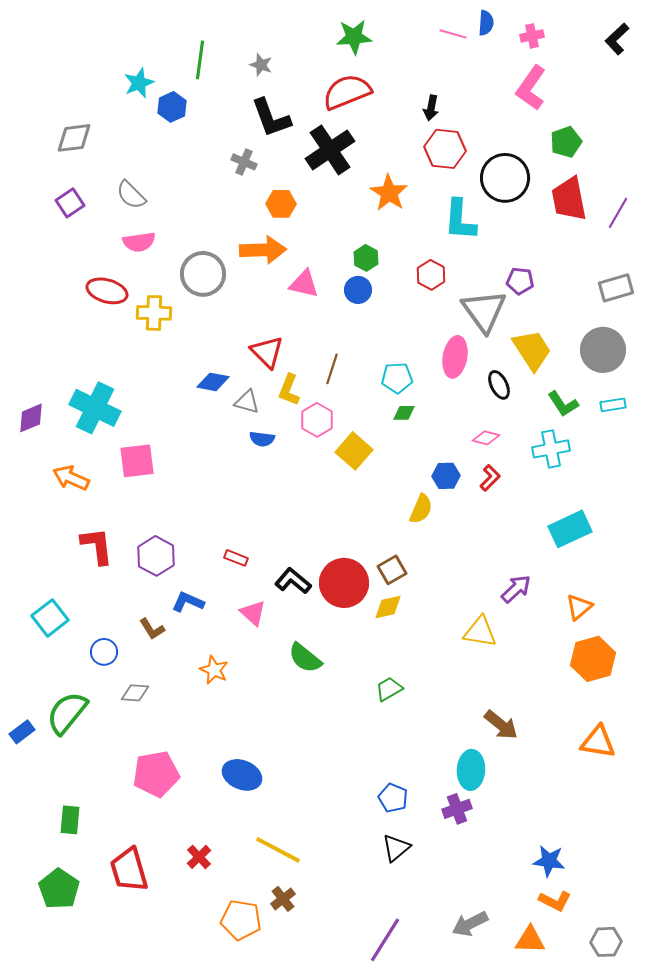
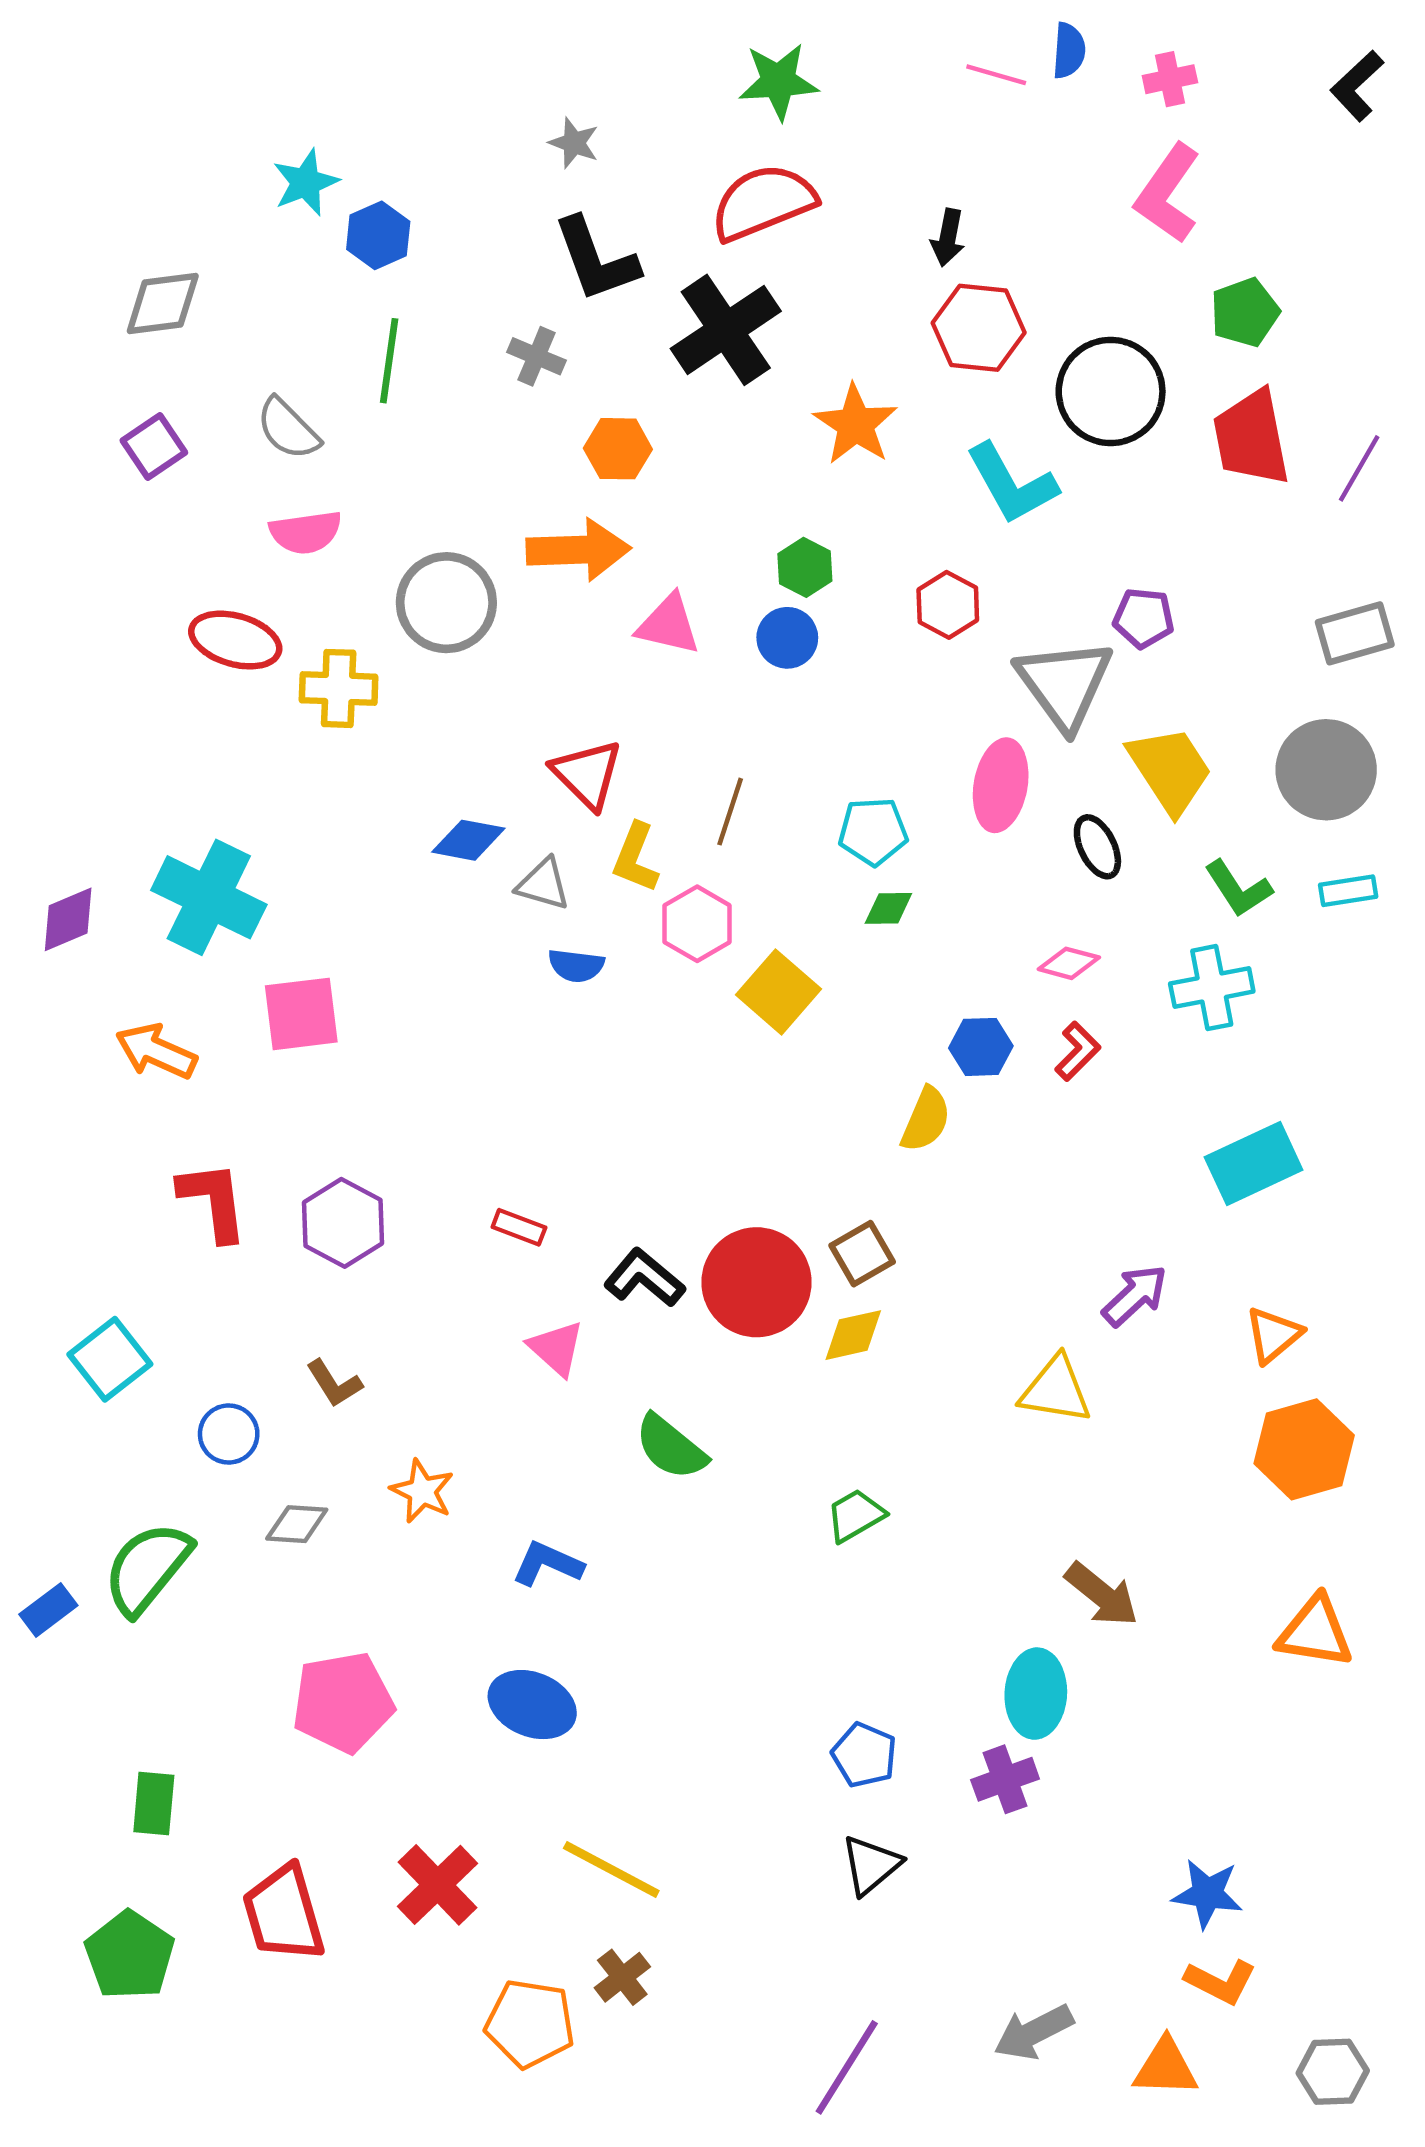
green line: (200, 60) -> (389, 361), moved
cyan L-shape: (460, 220) -> (1012, 484), turned -33
blue L-shape: (188, 602) -> (548, 1564), moved
orange star: (214, 670) -> (422, 1491), moved
red cross: (199, 857) -> (438, 1885), size x1.5

